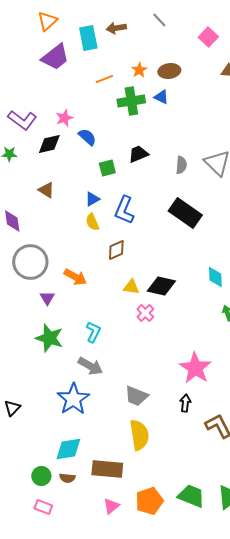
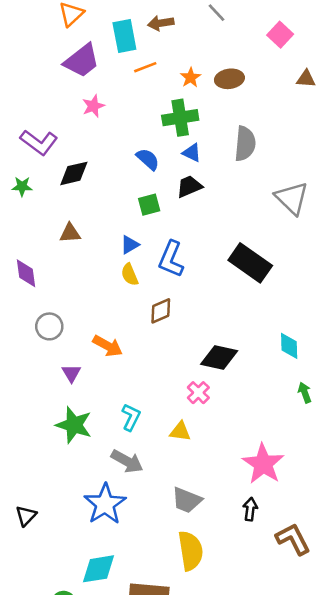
orange line: (104, 79) -> (145, 67), moved
blue triangle: (161, 97) -> (192, 153), moved
pink star: (64, 118) -> (93, 106), moved
blue semicircle: (87, 137) -> (148, 159), moved
gray semicircle: (181, 165) -> (245, 144), moved, size x1.5
brown triangle: (46, 190) -> (70, 233), turned -36
gray circle: (30, 262) -> (49, 326), size x0.6
yellow triangle: (131, 287) -> (180, 431), moved

